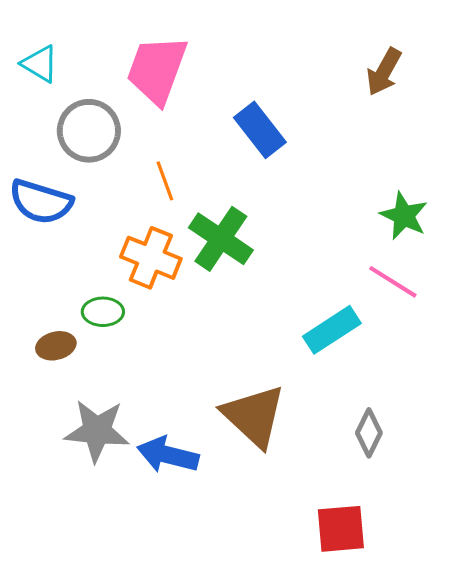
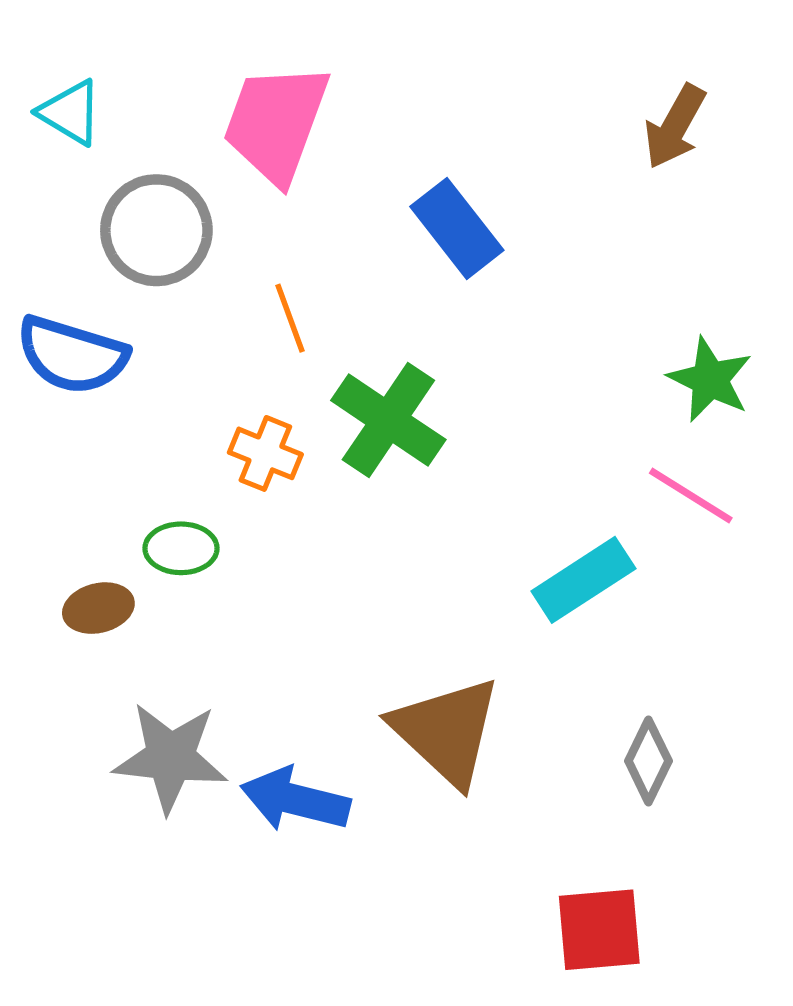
orange cross: (151, 258) -> (265, 453), size x0.7

